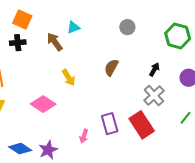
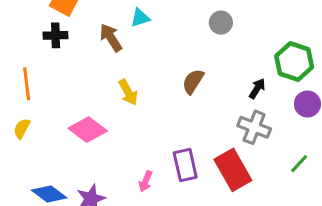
green hexagon: (178, 36) -> (294, 62), moved
gray cross: (154, 96) -> (254, 127), turned -30

